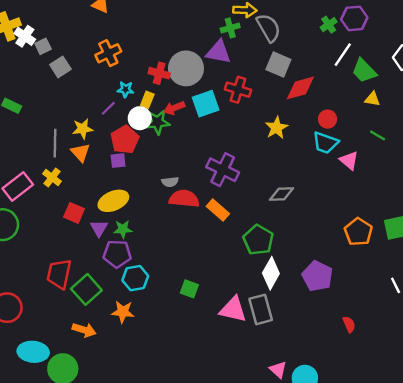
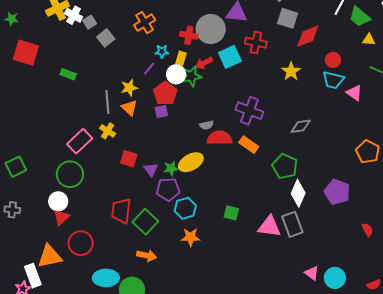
yellow ellipse: (113, 201) -> (191, 162), moved
orange star: (123, 312) -> (191, 237), moved

